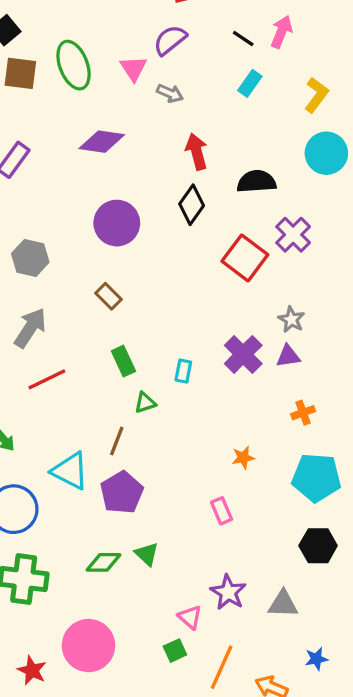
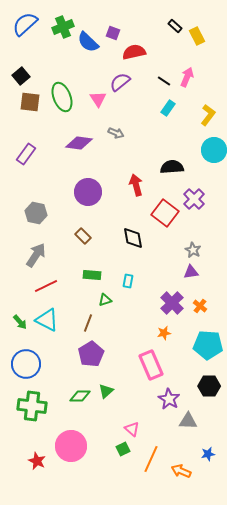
gray arrow: (170, 93) -> (116, 133), moved
red arrow: (197, 152) -> (136, 185), moved
black diamond: (192, 205) -> (133, 238), moved, turned -45
purple cross: (243, 354) -> (172, 303), moved
green rectangle: (123, 361) -> (92, 275), turned -60
orange cross: (303, 413) -> (200, 306), turned -32
cyan triangle: (70, 471) -> (47, 320), moved
pink rectangle: (222, 511) -> (151, 365), size x1.8
green triangle: (147, 554) -> (106, 391), turned 35
purple star: (228, 592) -> (169, 399), moved

